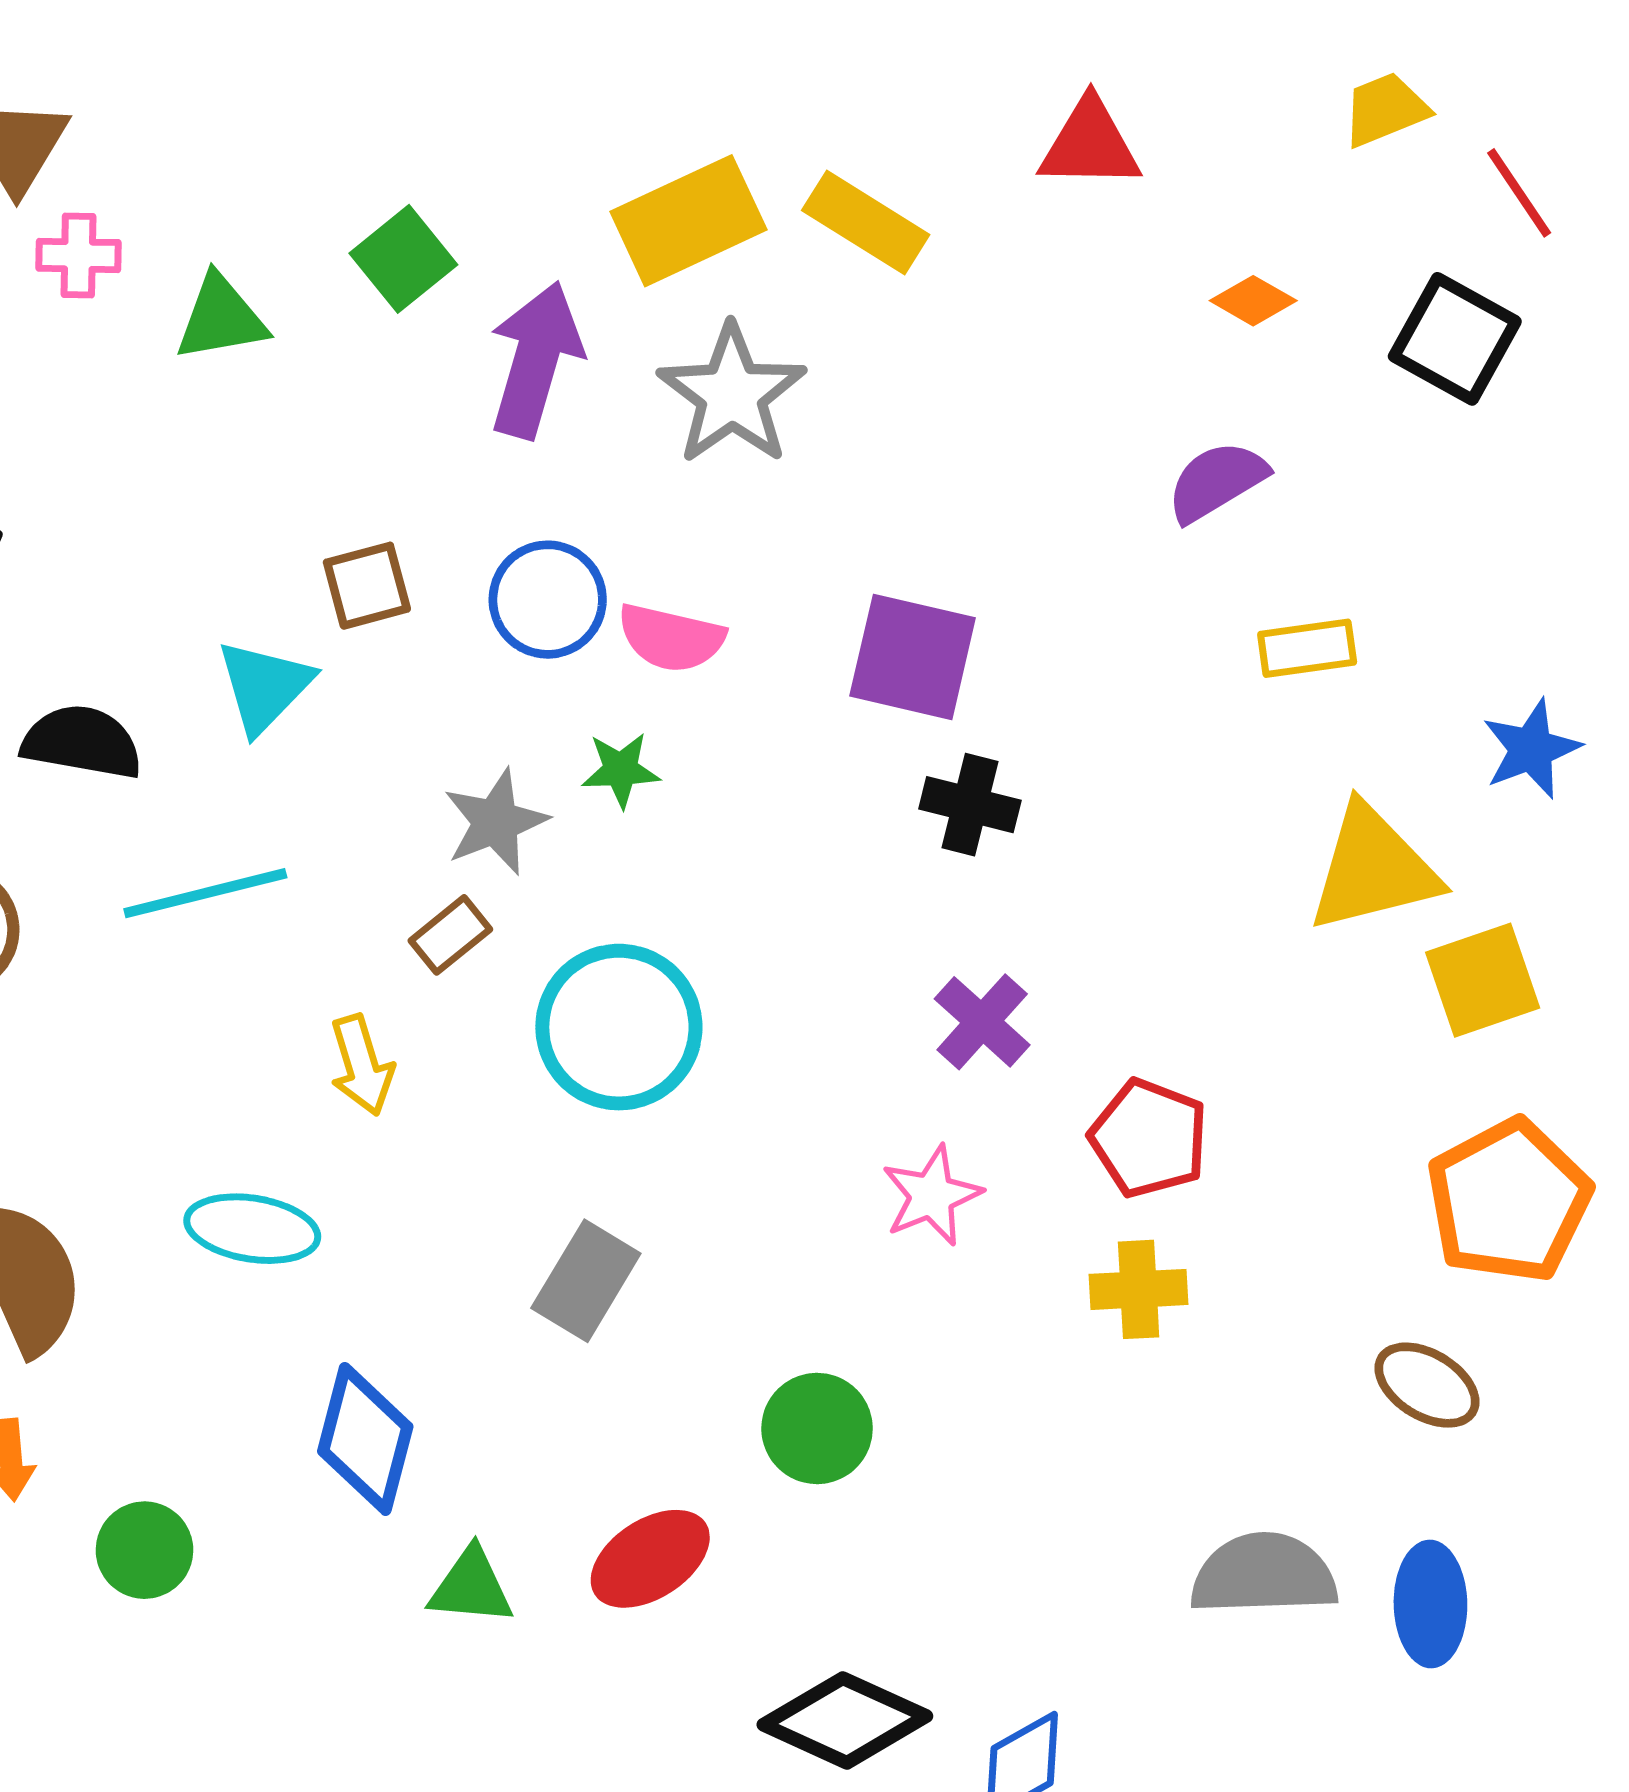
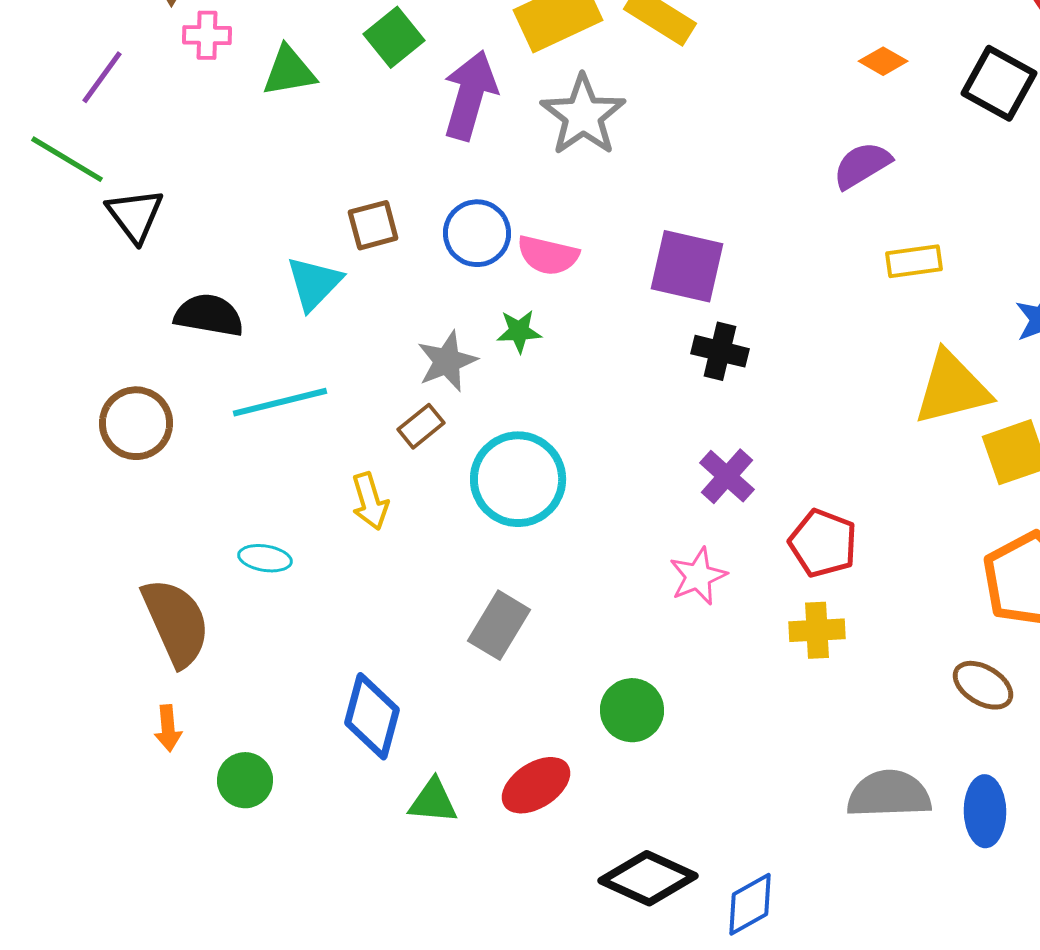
cyan ellipse: (252, 1229) -> (265, 558), moved, size x0.7

